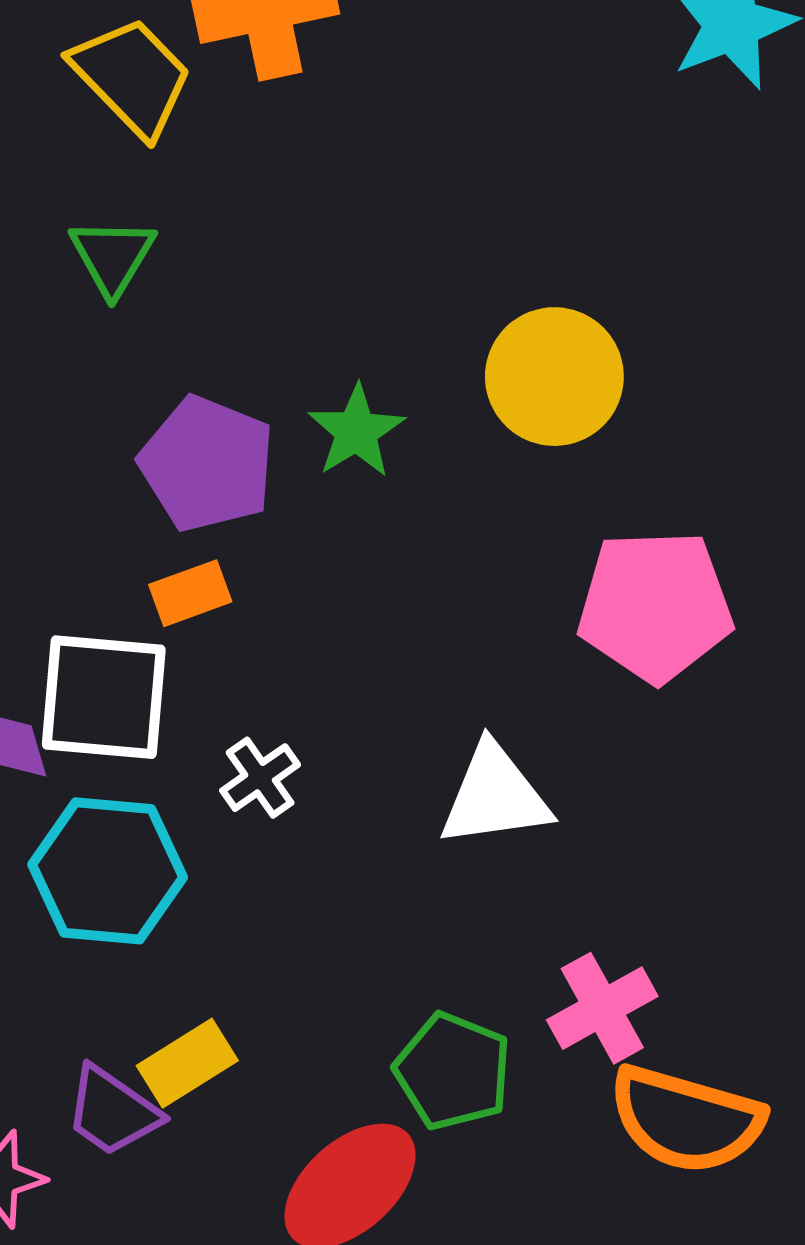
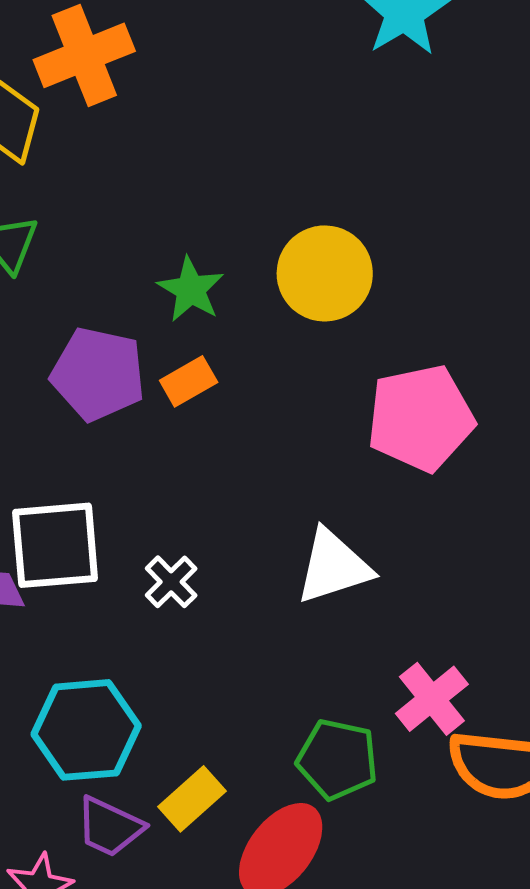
green star: (356, 431) -> (191, 289), moved
orange rectangle: (190, 593) -> (189, 381), moved
cyan hexagon: (108, 871) -> (86, 730), moved
yellow rectangle: (187, 1063) -> (192, 799), moved

